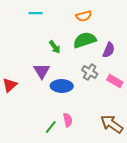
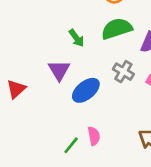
blue ellipse: (62, 86) -> (86, 90), turned -40

